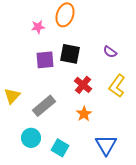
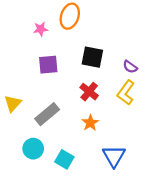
purple semicircle: (110, 52) -> (130, 67), moved
black square: (70, 54) -> (92, 57), moved

